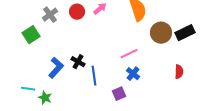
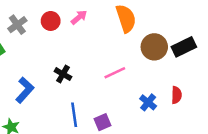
black cross: (78, 62) -> (63, 74), moved
blue cross: (133, 74) -> (148, 102), moved
blue line: (94, 76) -> (74, 115), moved

